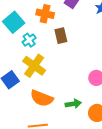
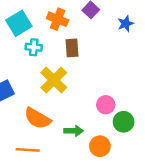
cyan cross: (29, 40) -> (34, 47), turned 32
yellow cross: (34, 66) -> (54, 80), moved

